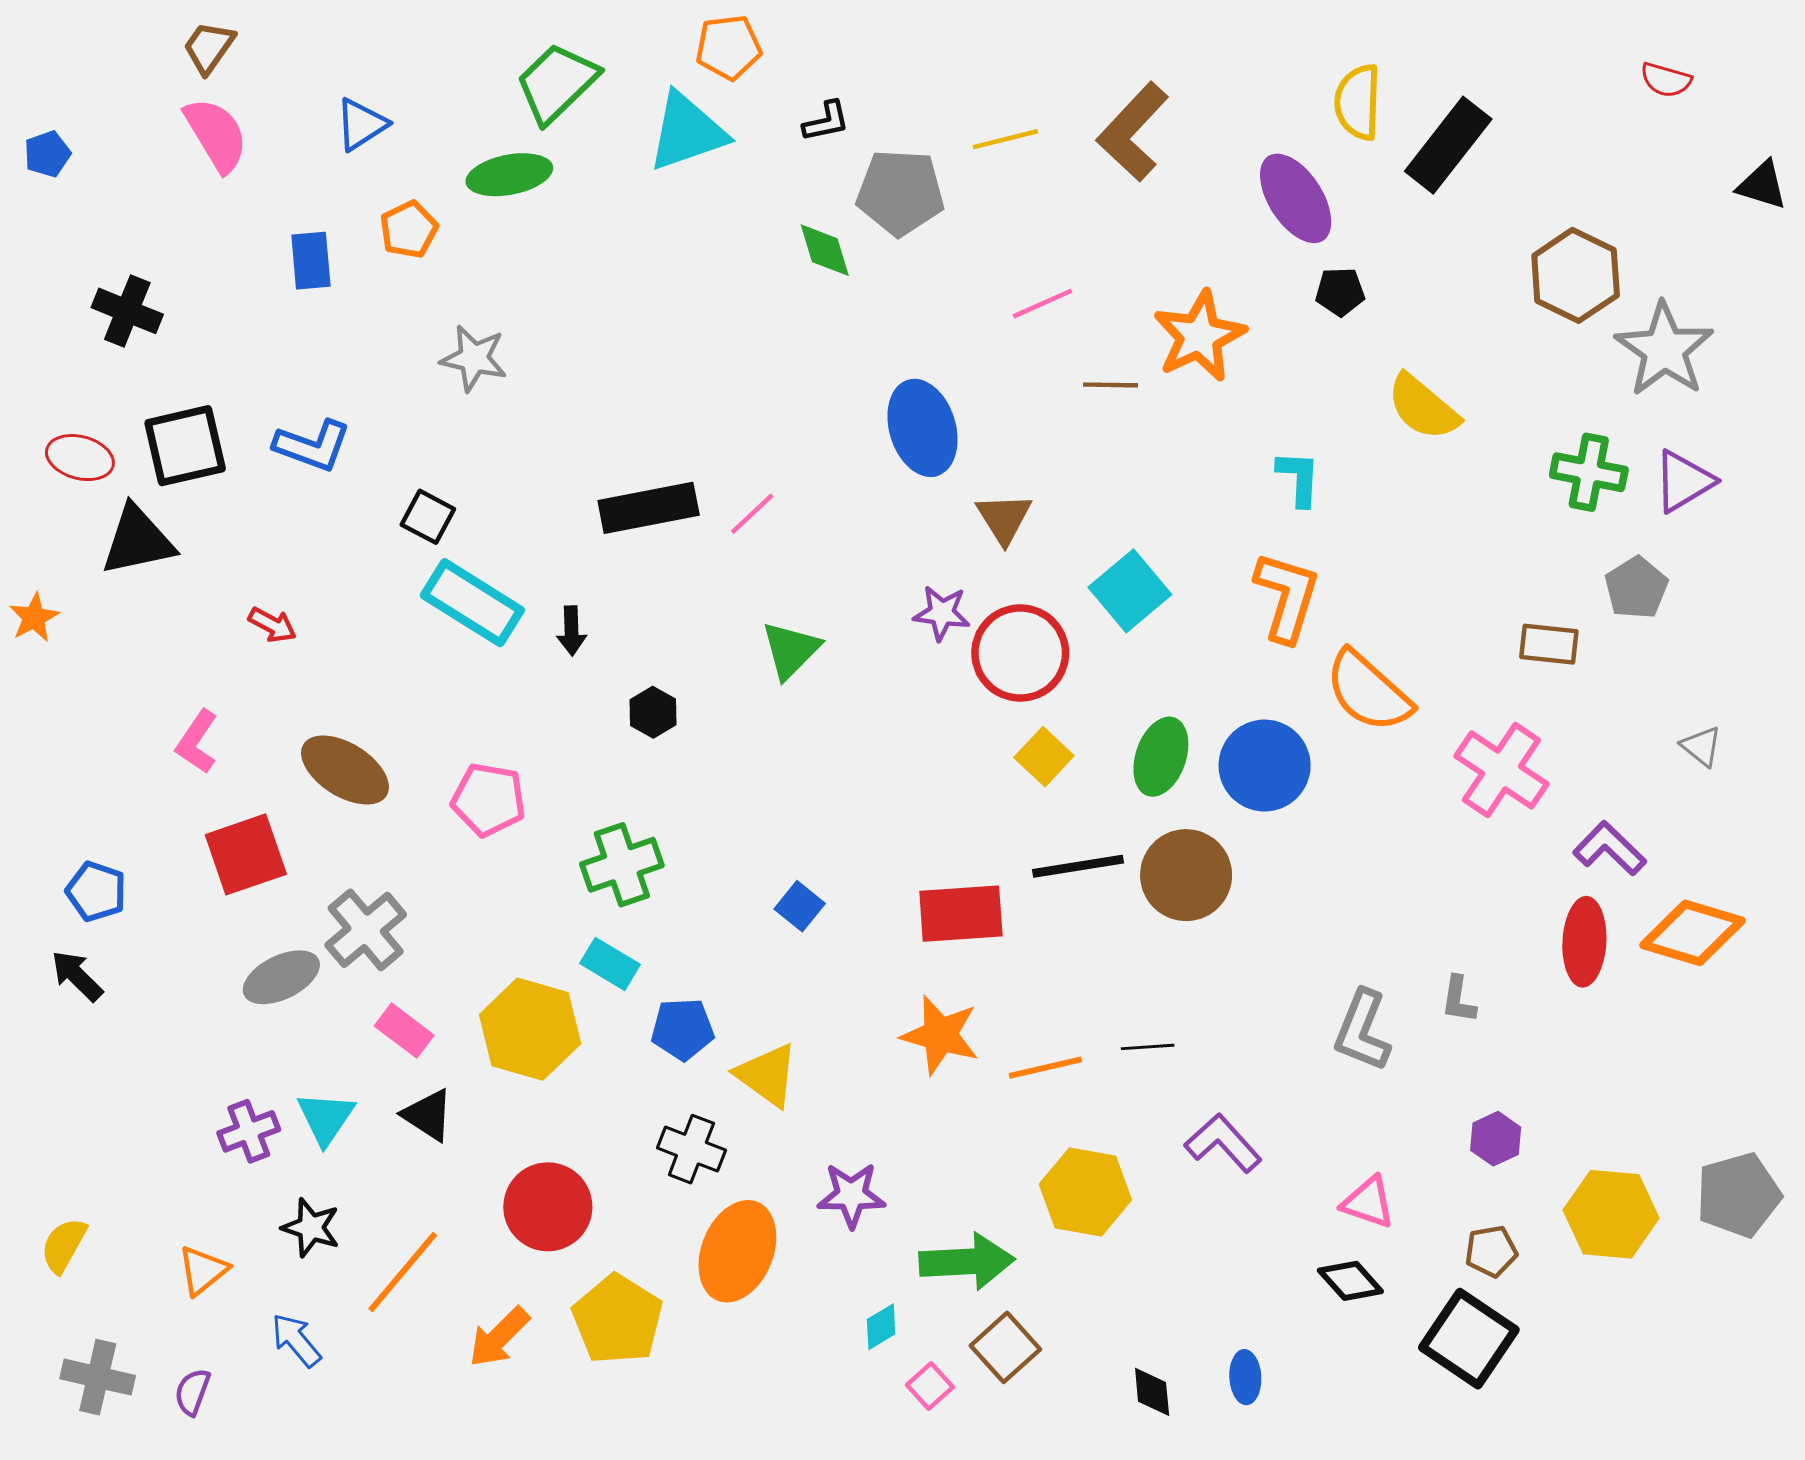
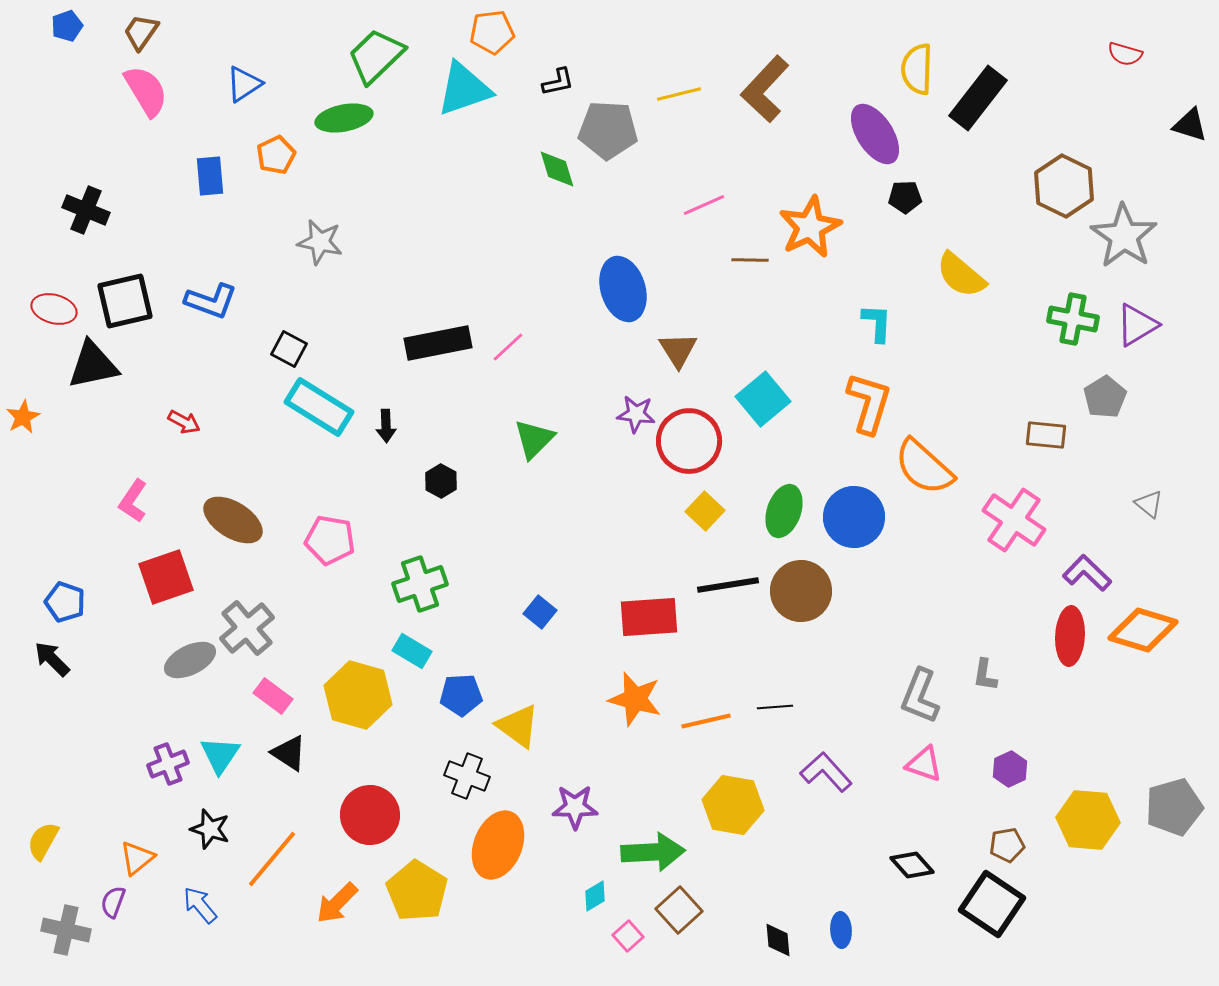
blue pentagon: (47, 154) -> (67, 26), moved
pink triangle: (1368, 1202) -> (924, 764), moved
purple semicircle: (192, 1392) -> (113, 902), moved

